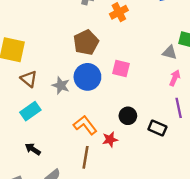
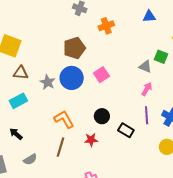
pink square: (121, 69) -> (101, 75), turned 35
brown triangle: (29, 79) -> (21, 73), turned -42
red star: (110, 140) -> (91, 140), moved

